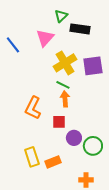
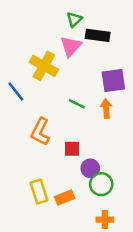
pink triangle: (45, 38) -> (71, 46), moved
blue line: (13, 45) -> (16, 91), moved
yellow cross: (65, 63) -> (44, 66), moved, turned -30
orange arrow: (65, 99) -> (106, 109), moved
green circle: (93, 146) -> (101, 184), moved

